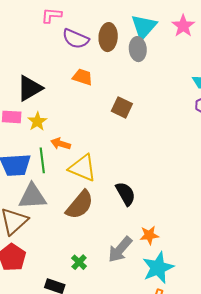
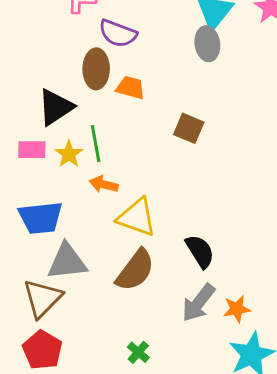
brown ellipse: (108, 37) -> (96, 69), moved
green line: (42, 160) -> (96, 143), moved
gray arrow: (120, 249) -> (198, 303), moved

